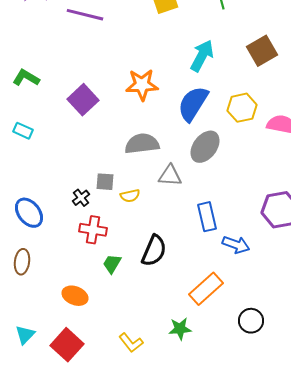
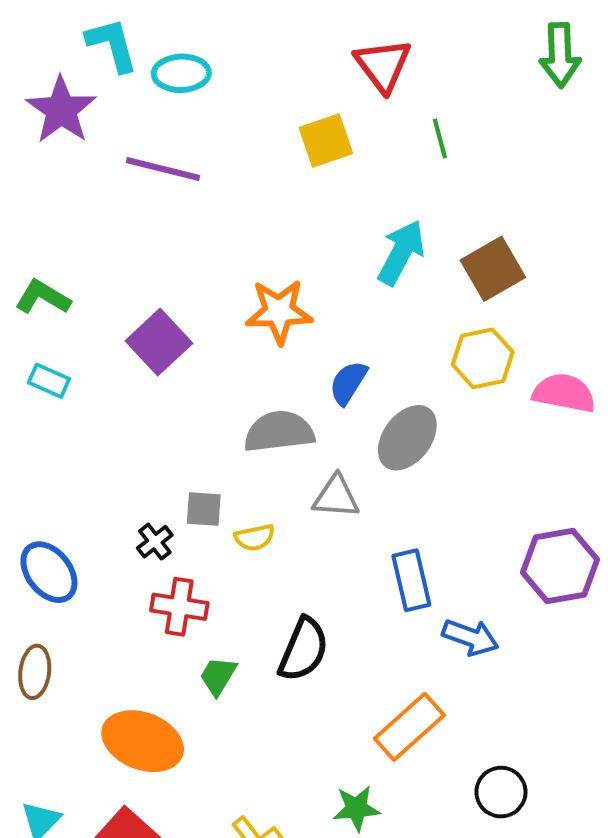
brown square: (262, 51) -> (493, 269), moved
blue semicircle: (193, 104) -> (348, 383), moved, size x0.6
cyan rectangle: (23, 131) -> (49, 381), moved
orange ellipse: (75, 296) -> (143, 741), size x1.5

